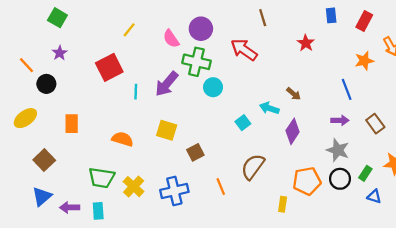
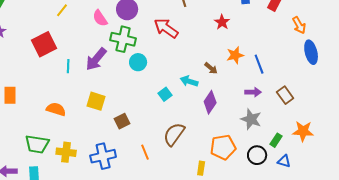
orange star: (364, 61) -> (235, 55), moved
black circle: (340, 179) -> (257, 155), moved
yellow cross: (134, 187) -> (66, 152), turned -36

